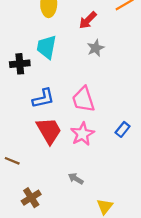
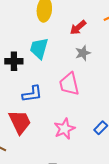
pink trapezoid: (83, 99) -> (69, 84), moved
red trapezoid: (49, 131) -> (20, 122), moved

